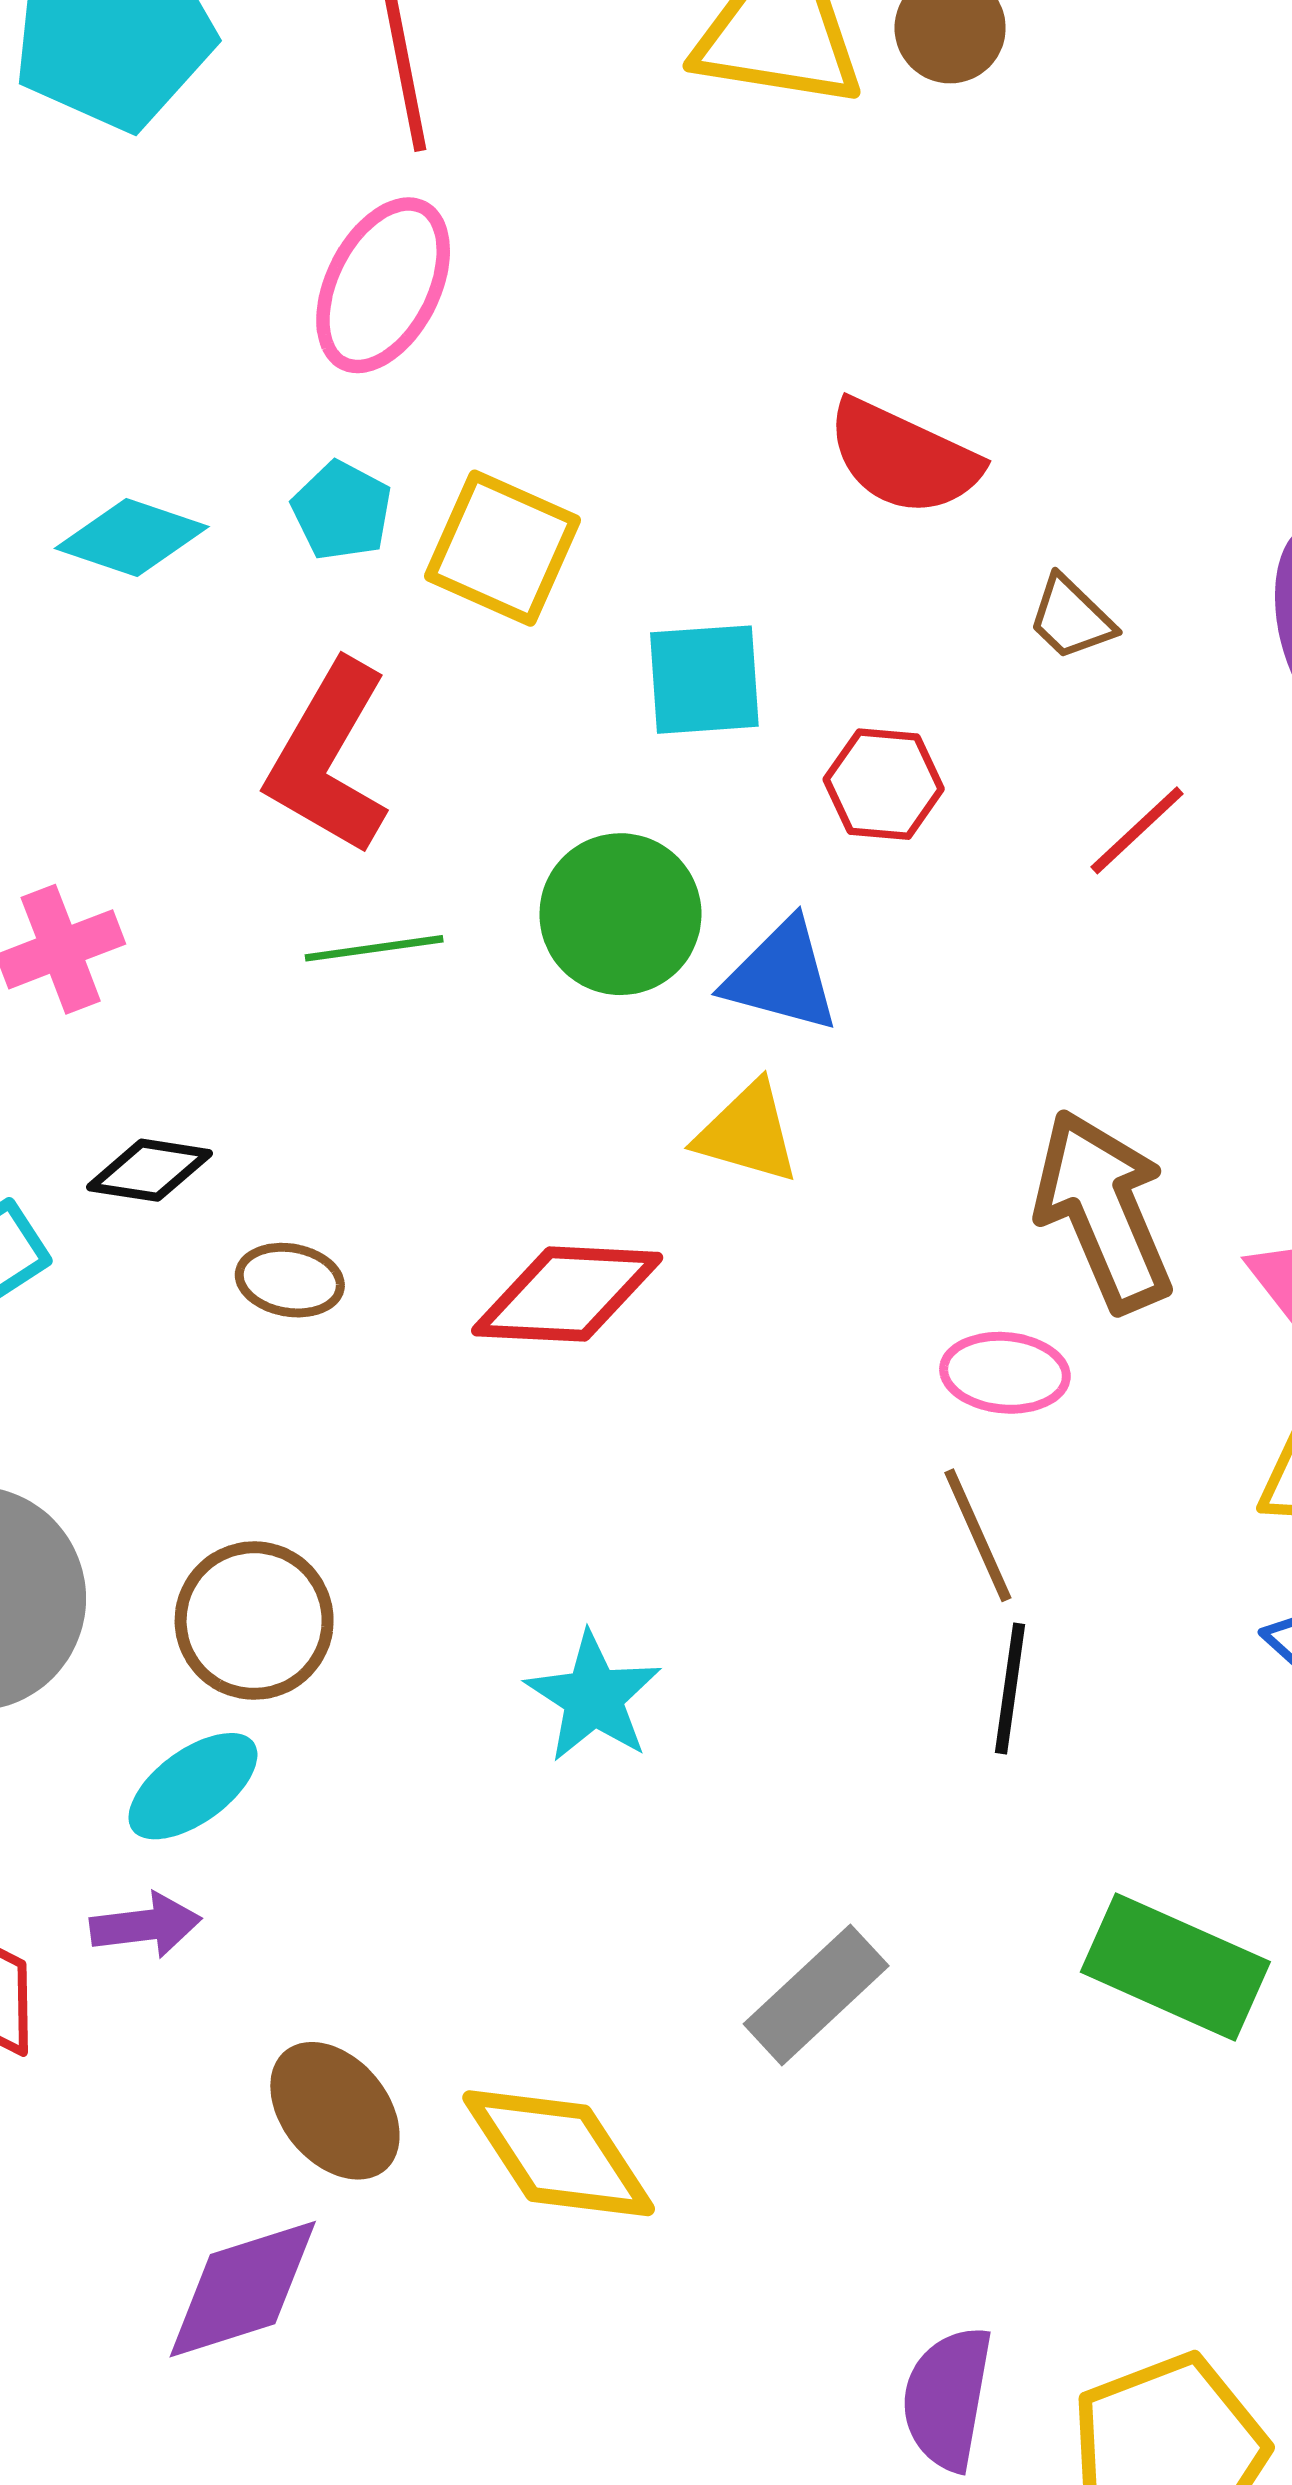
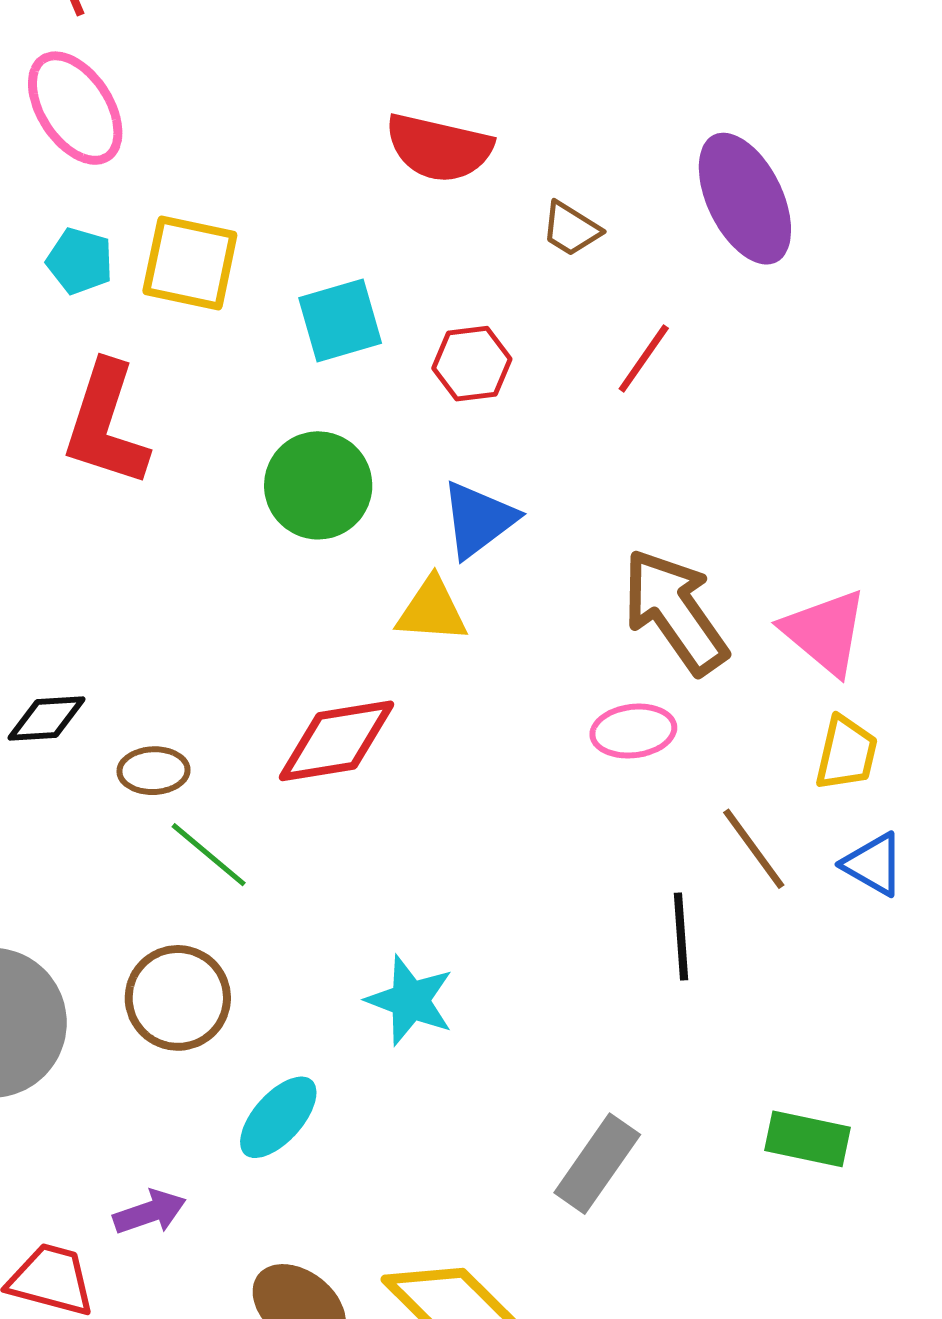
pink ellipse: (383, 285) -> (75, 108), turned -48
green line: (374, 948) -> (209, 855), moved, turned 60
blue triangle: (781, 976) -> (479, 520), moved, turned -40
brown line: (978, 1535) -> (754, 849), moved
cyan ellipse: (193, 1786) -> (278, 1117), moved
green rectangle: (1175, 1967) -> (807, 1139), moved, size x0.7

